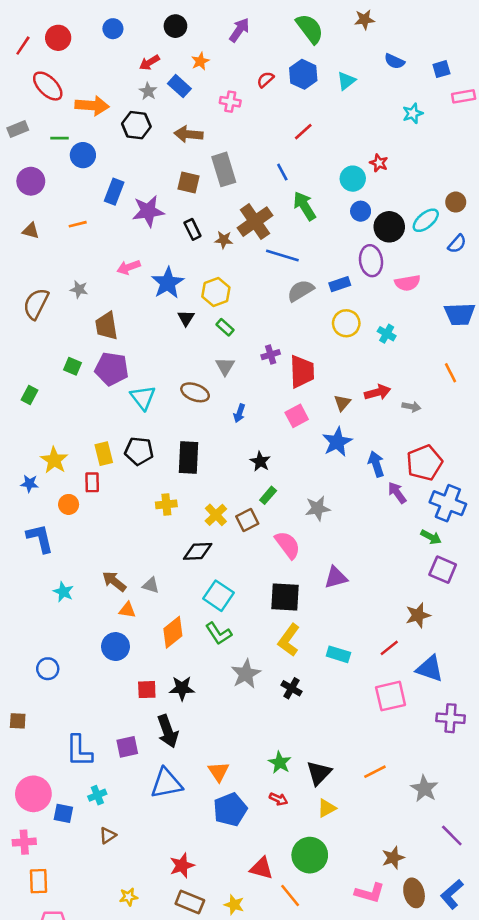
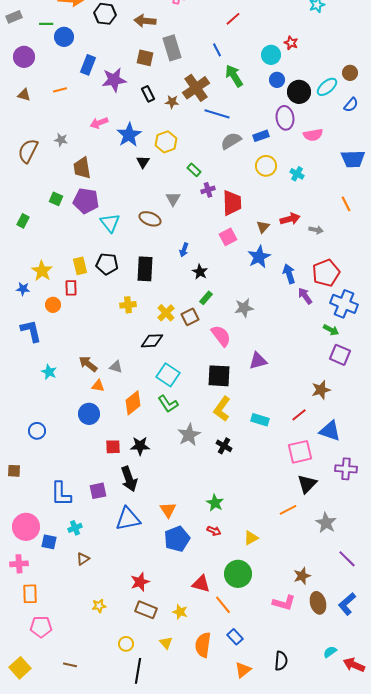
green rectangle: (225, 327) -> (194, 170), moved
blue arrow: (239, 413) -> (184, 250), moved
black triangle: (319, 773) -> (307, 484), moved

